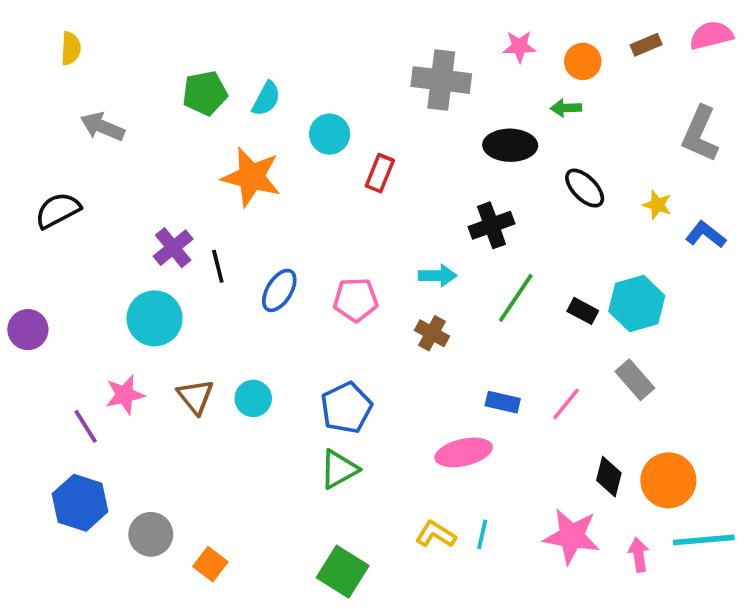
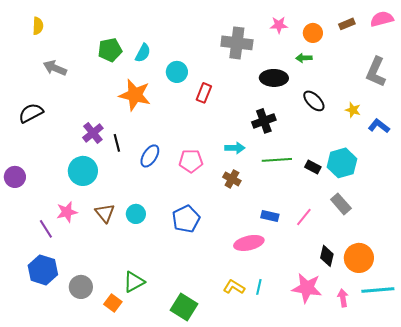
green line: (516, 298) -> (277, 160), turned 52
green triangle: (339, 469) -> (134, 282), moved

